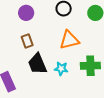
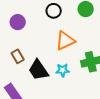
brown rectangle: (27, 41) -> (18, 56), moved

